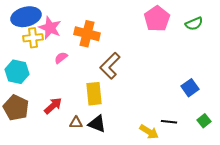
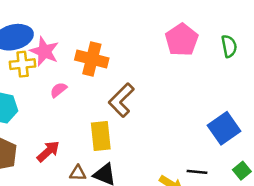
green semicircle: (194, 24) -> (229, 46), turned -78
blue square: (190, 88) -> (224, 128), size x1.4

